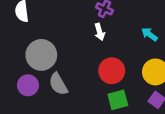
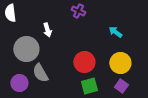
white arrow: (100, 32) -> (47, 30), moved
purple circle: (28, 85) -> (19, 83), moved

